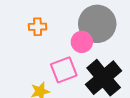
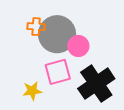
gray circle: (97, 24) -> (57, 34), moved

